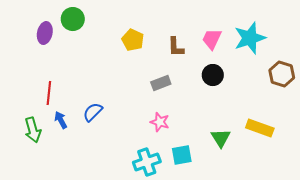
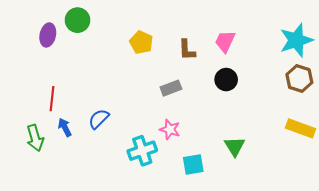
cyan star: (250, 38) -> (296, 40), moved
yellow rectangle: (260, 128) -> (300, 128), moved
cyan cross: (147, 162) -> (142, 151), moved

